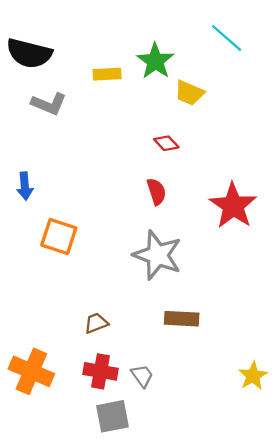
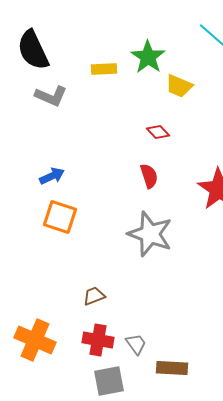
black semicircle: (29, 53) -> (33, 50), turned 51
blue arrow: (25, 186) -> (52, 176), moved, turned -110
brown rectangle: (182, 319) -> (172, 368), moved

